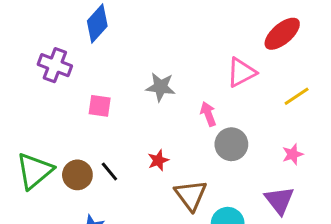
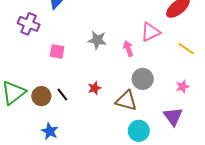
yellow line: (297, 96) -> (186, 49), turned 66
pink arrow: (208, 114) -> (128, 49), moved
brown triangle: (191, 195) -> (126, 101), moved, turned -40

